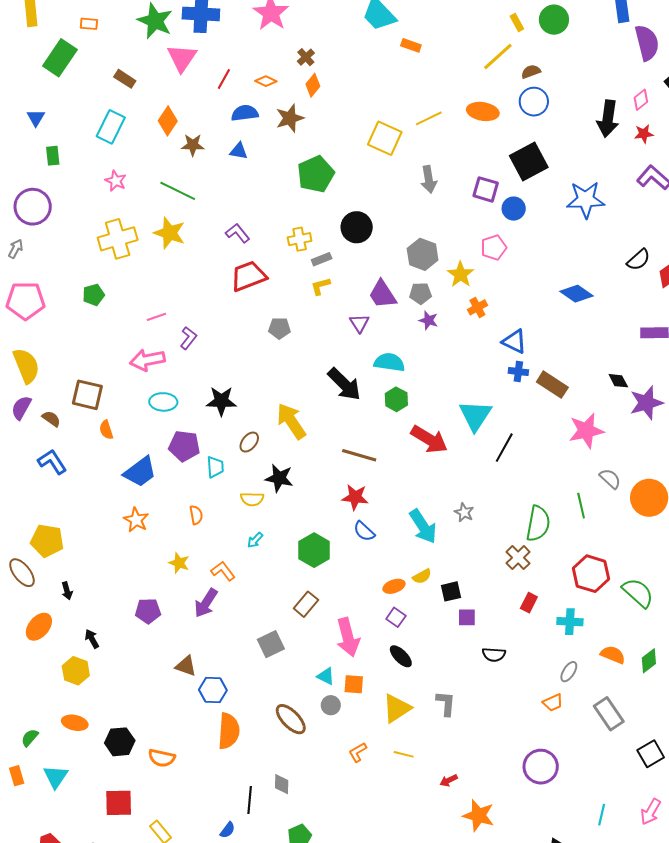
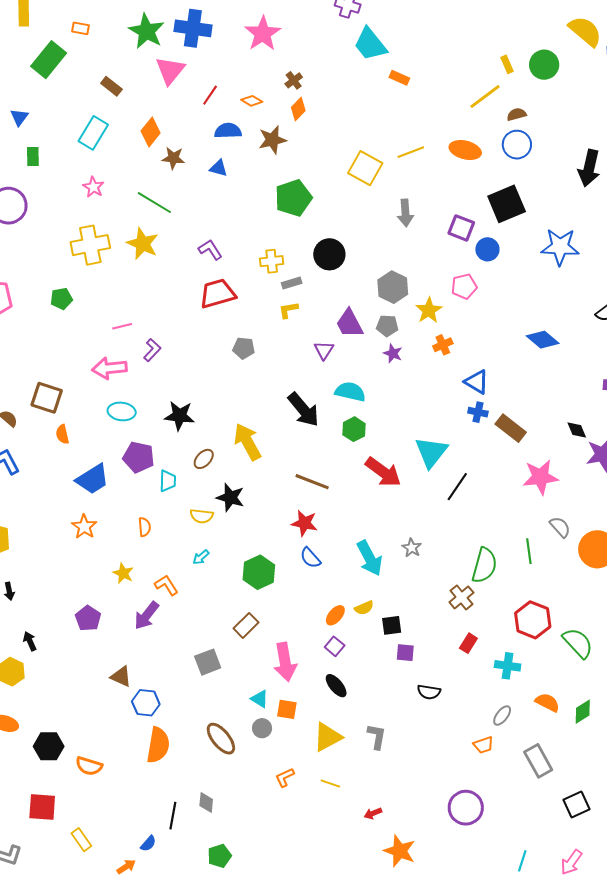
orange ellipse: (394, 586) -> (335, 615), turned -35
purple pentagon: (148, 611) -> (88, 618), turned 30

